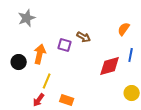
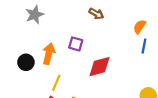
brown arrow: (84, 37) -> (96, 14), moved
blue line: (131, 55) -> (144, 46), moved
red diamond: (110, 66) -> (100, 67), moved

